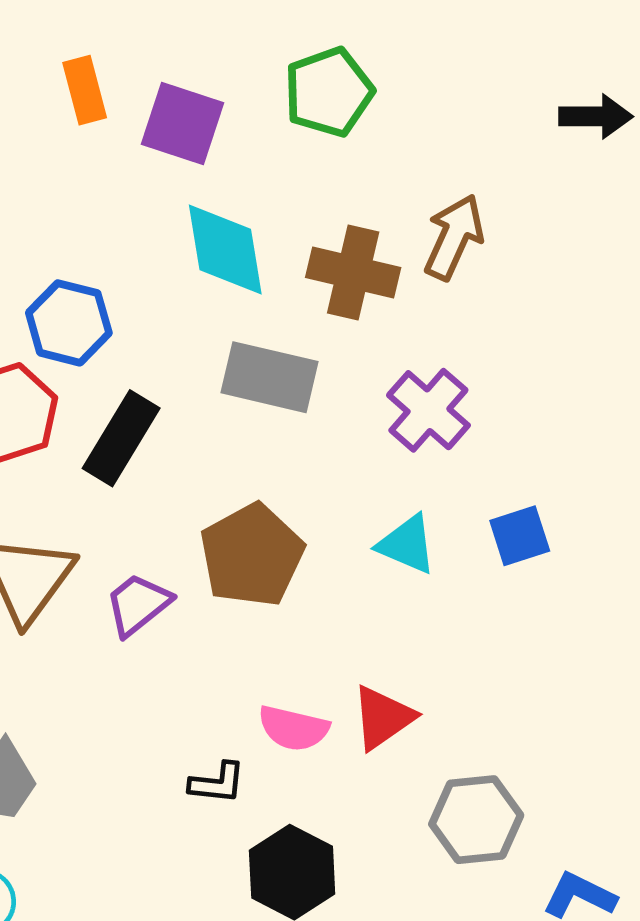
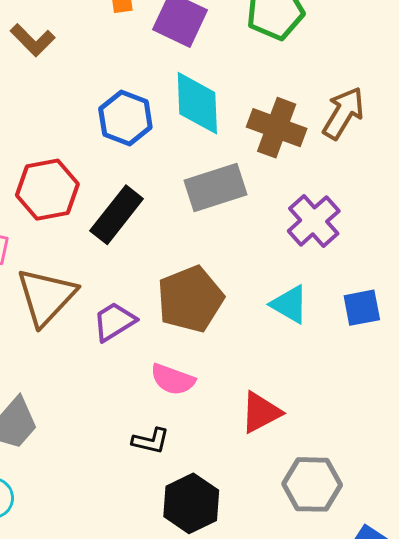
blue hexagon: (69, 323) -> (125, 118), moved
gray rectangle: (270, 377) -> (215, 188), turned -38
pink semicircle: (293, 728) -> (173, 379), moved

